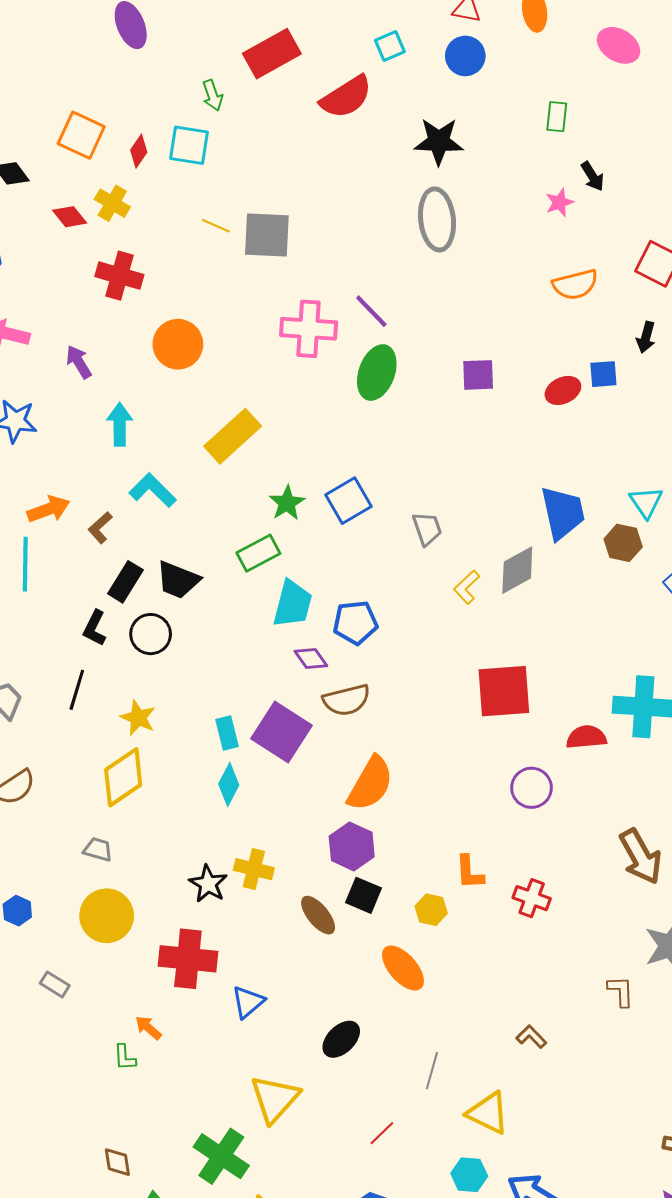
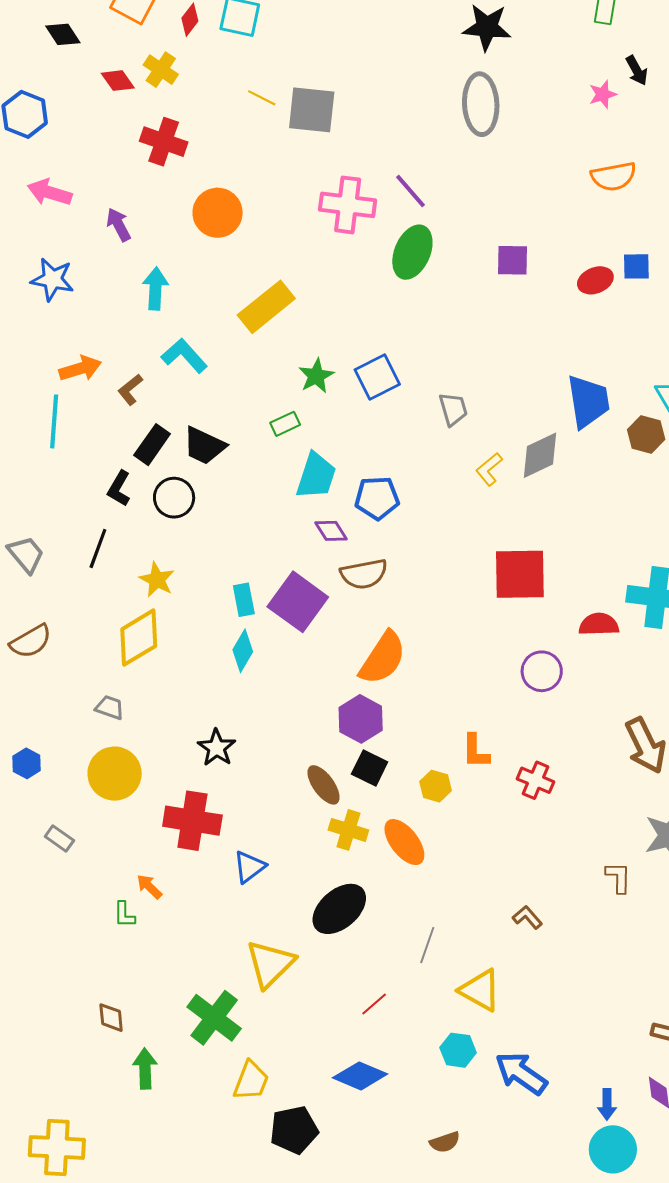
green rectangle: (258, 553) -> (285, 424), size x0.7
yellow cross: (254, 869) -> (348, 830), moved
black ellipse: (341, 1039) -> (339, 909), size x1.4

